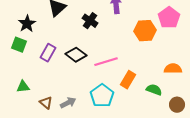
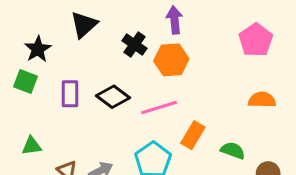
orange hexagon: (145, 31) -> (171, 60), moved
purple rectangle: (48, 53) -> (70, 94), turned -30
orange semicircle: (173, 69) -> (262, 100), moved

